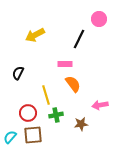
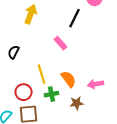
yellow arrow: (35, 35) -> (30, 14), turned 138
pink rectangle: (65, 64) -> (60, 43), turned 48
orange semicircle: (73, 84) -> (68, 79), moved

